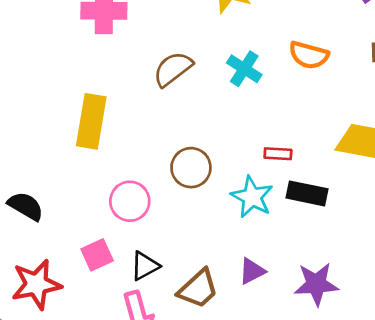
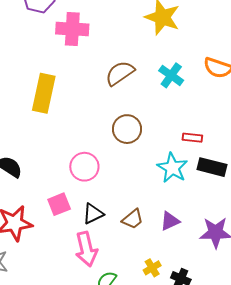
yellow rectangle: (91, 121) -> (44, 93), moved
brown circle: (191, 168) -> (127, 129), moved
brown trapezoid: (198, 289) -> (133, 219), moved, size x0.7

